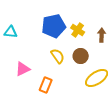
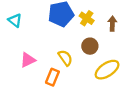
cyan triangle: (11, 32) -> (15, 20), turned 32
yellow semicircle: (58, 56) -> (65, 58), moved

